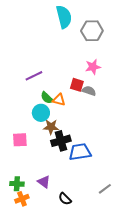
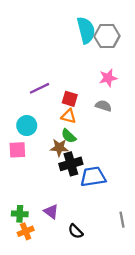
cyan semicircle: (64, 17) -> (86, 30), moved
red square: (77, 85) -> (70, 99), moved
green semicircle: (47, 98) -> (69, 136), moved
cyan circle: (41, 113) -> (27, 126), moved
pink square: (20, 140) -> (17, 150), moved
gray line: (105, 189) -> (122, 220), turned -64

